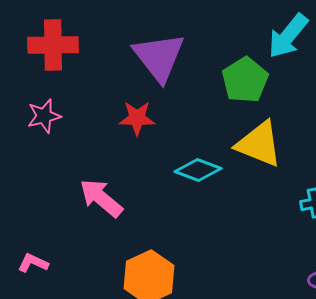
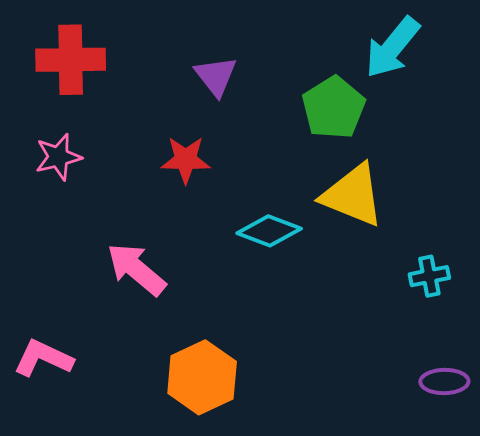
purple triangle: (159, 57) -> (216, 76), size x0.6
pink L-shape: (33, 263) -> (43, 358), size x1.4

